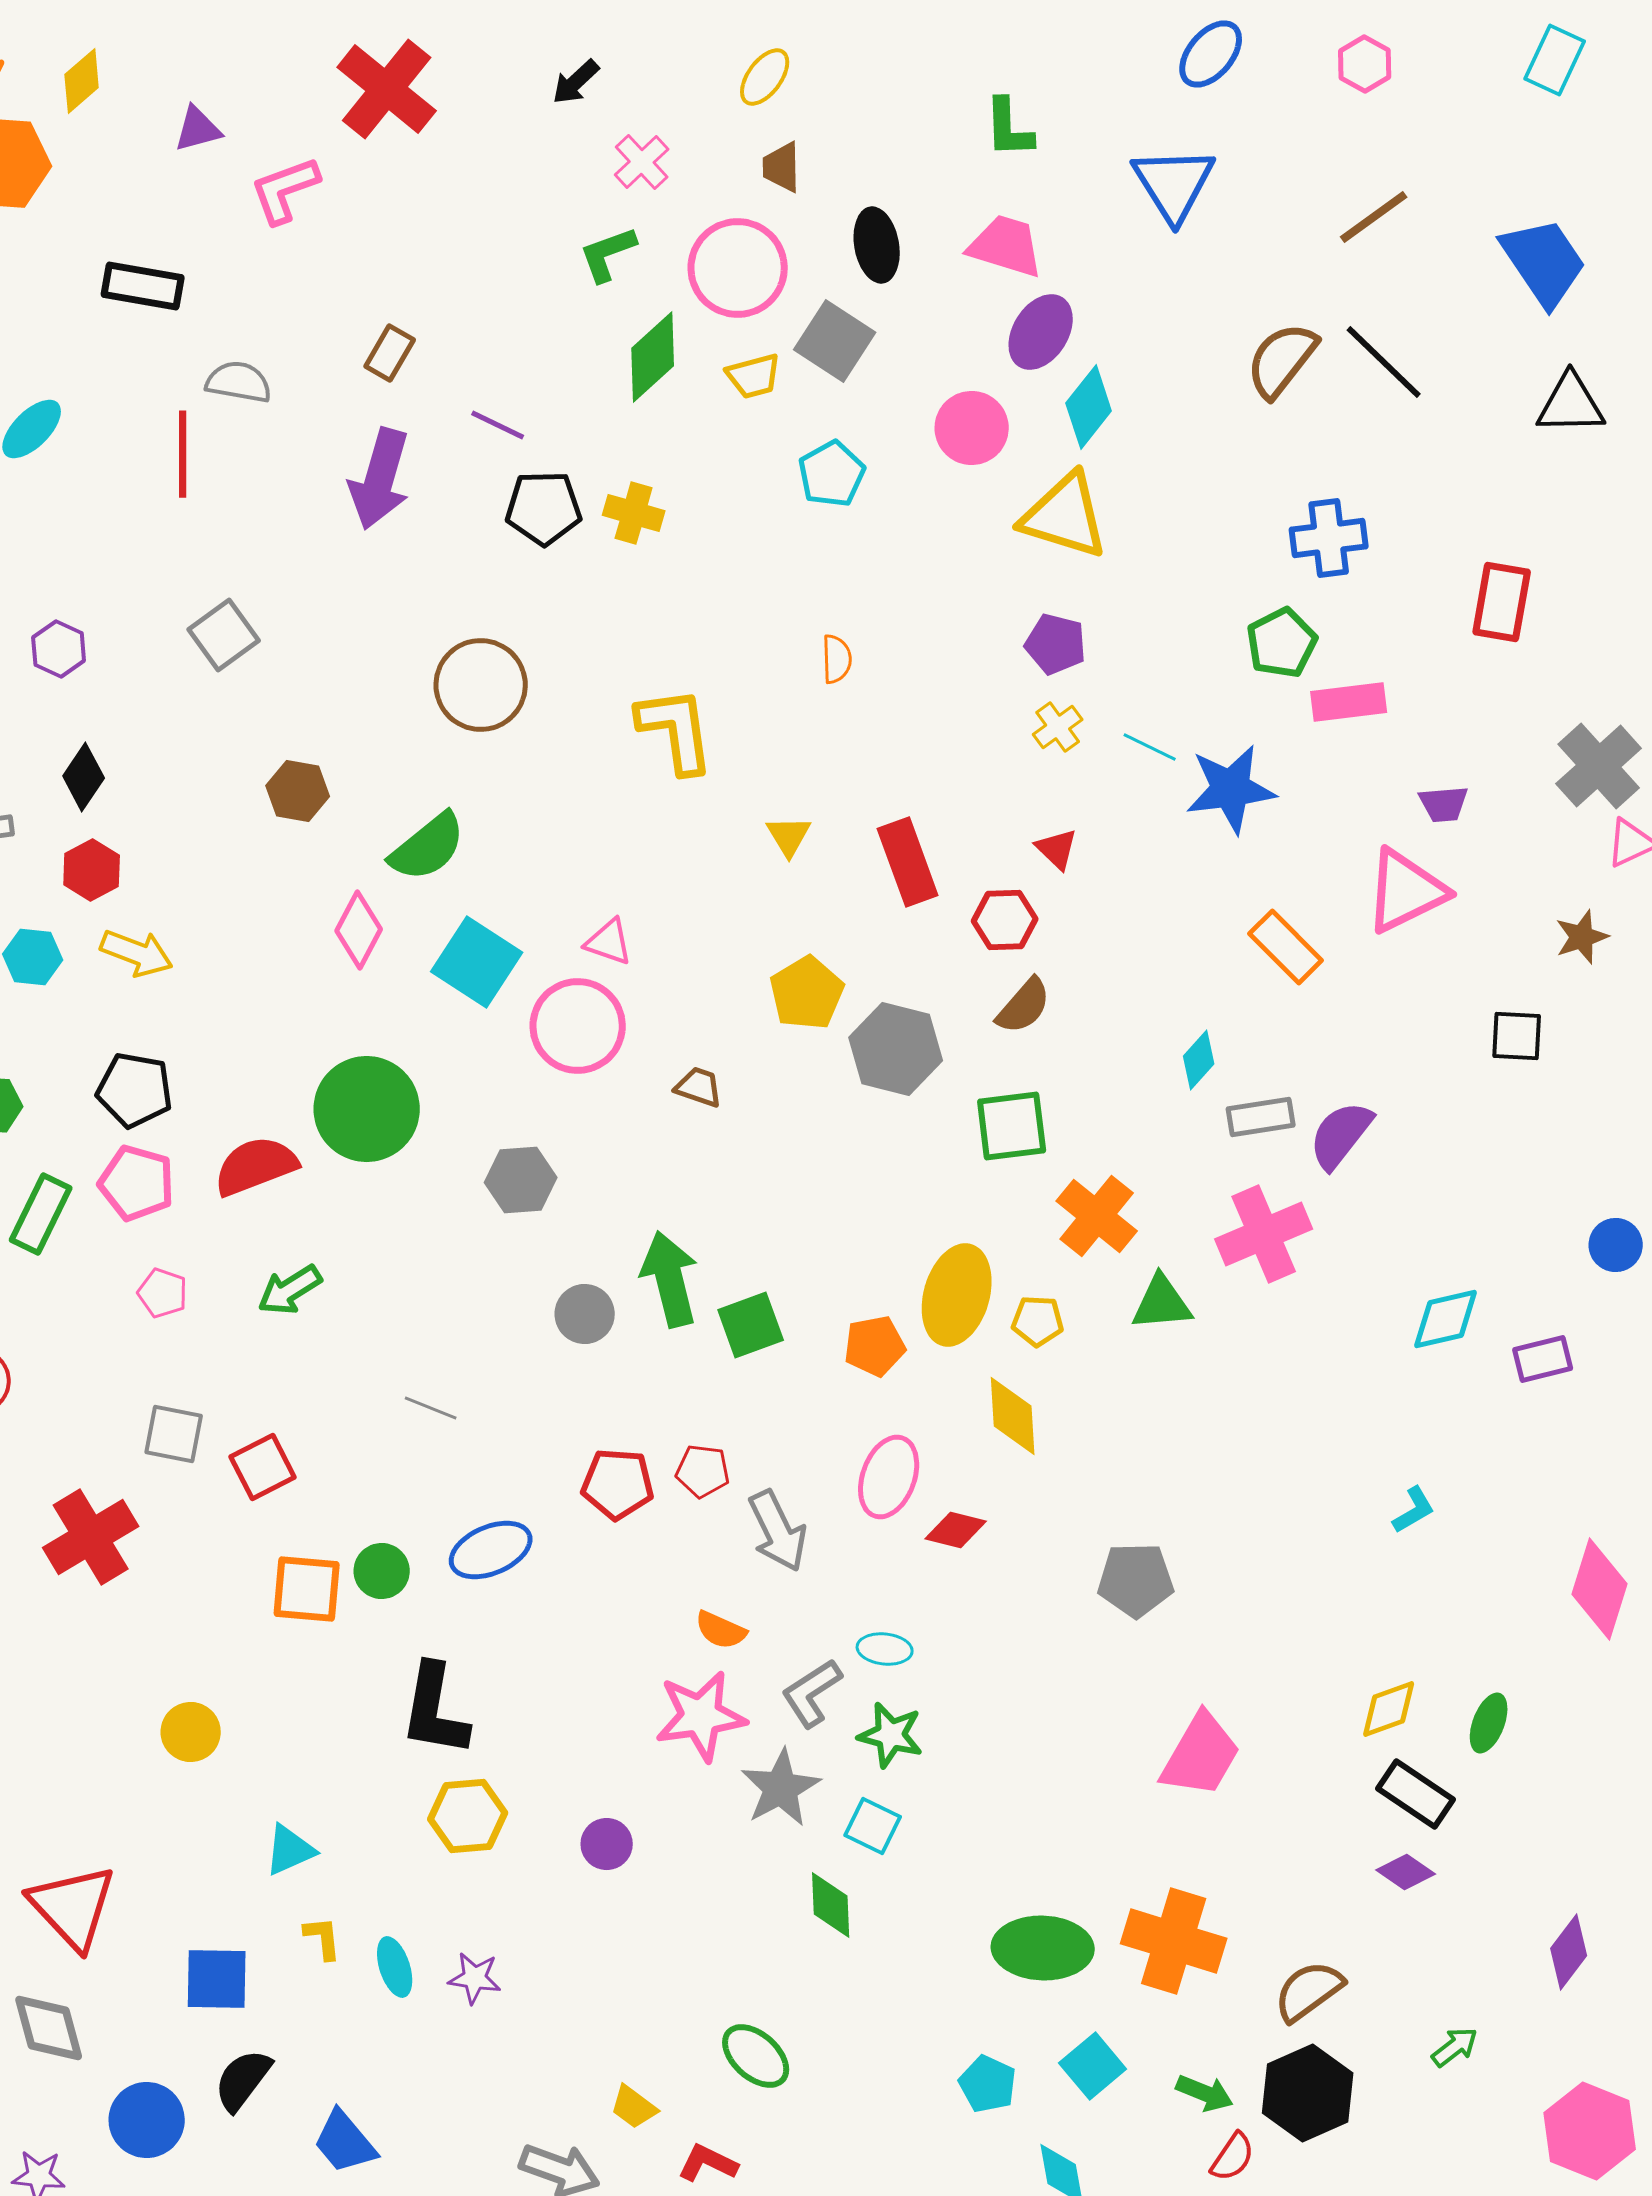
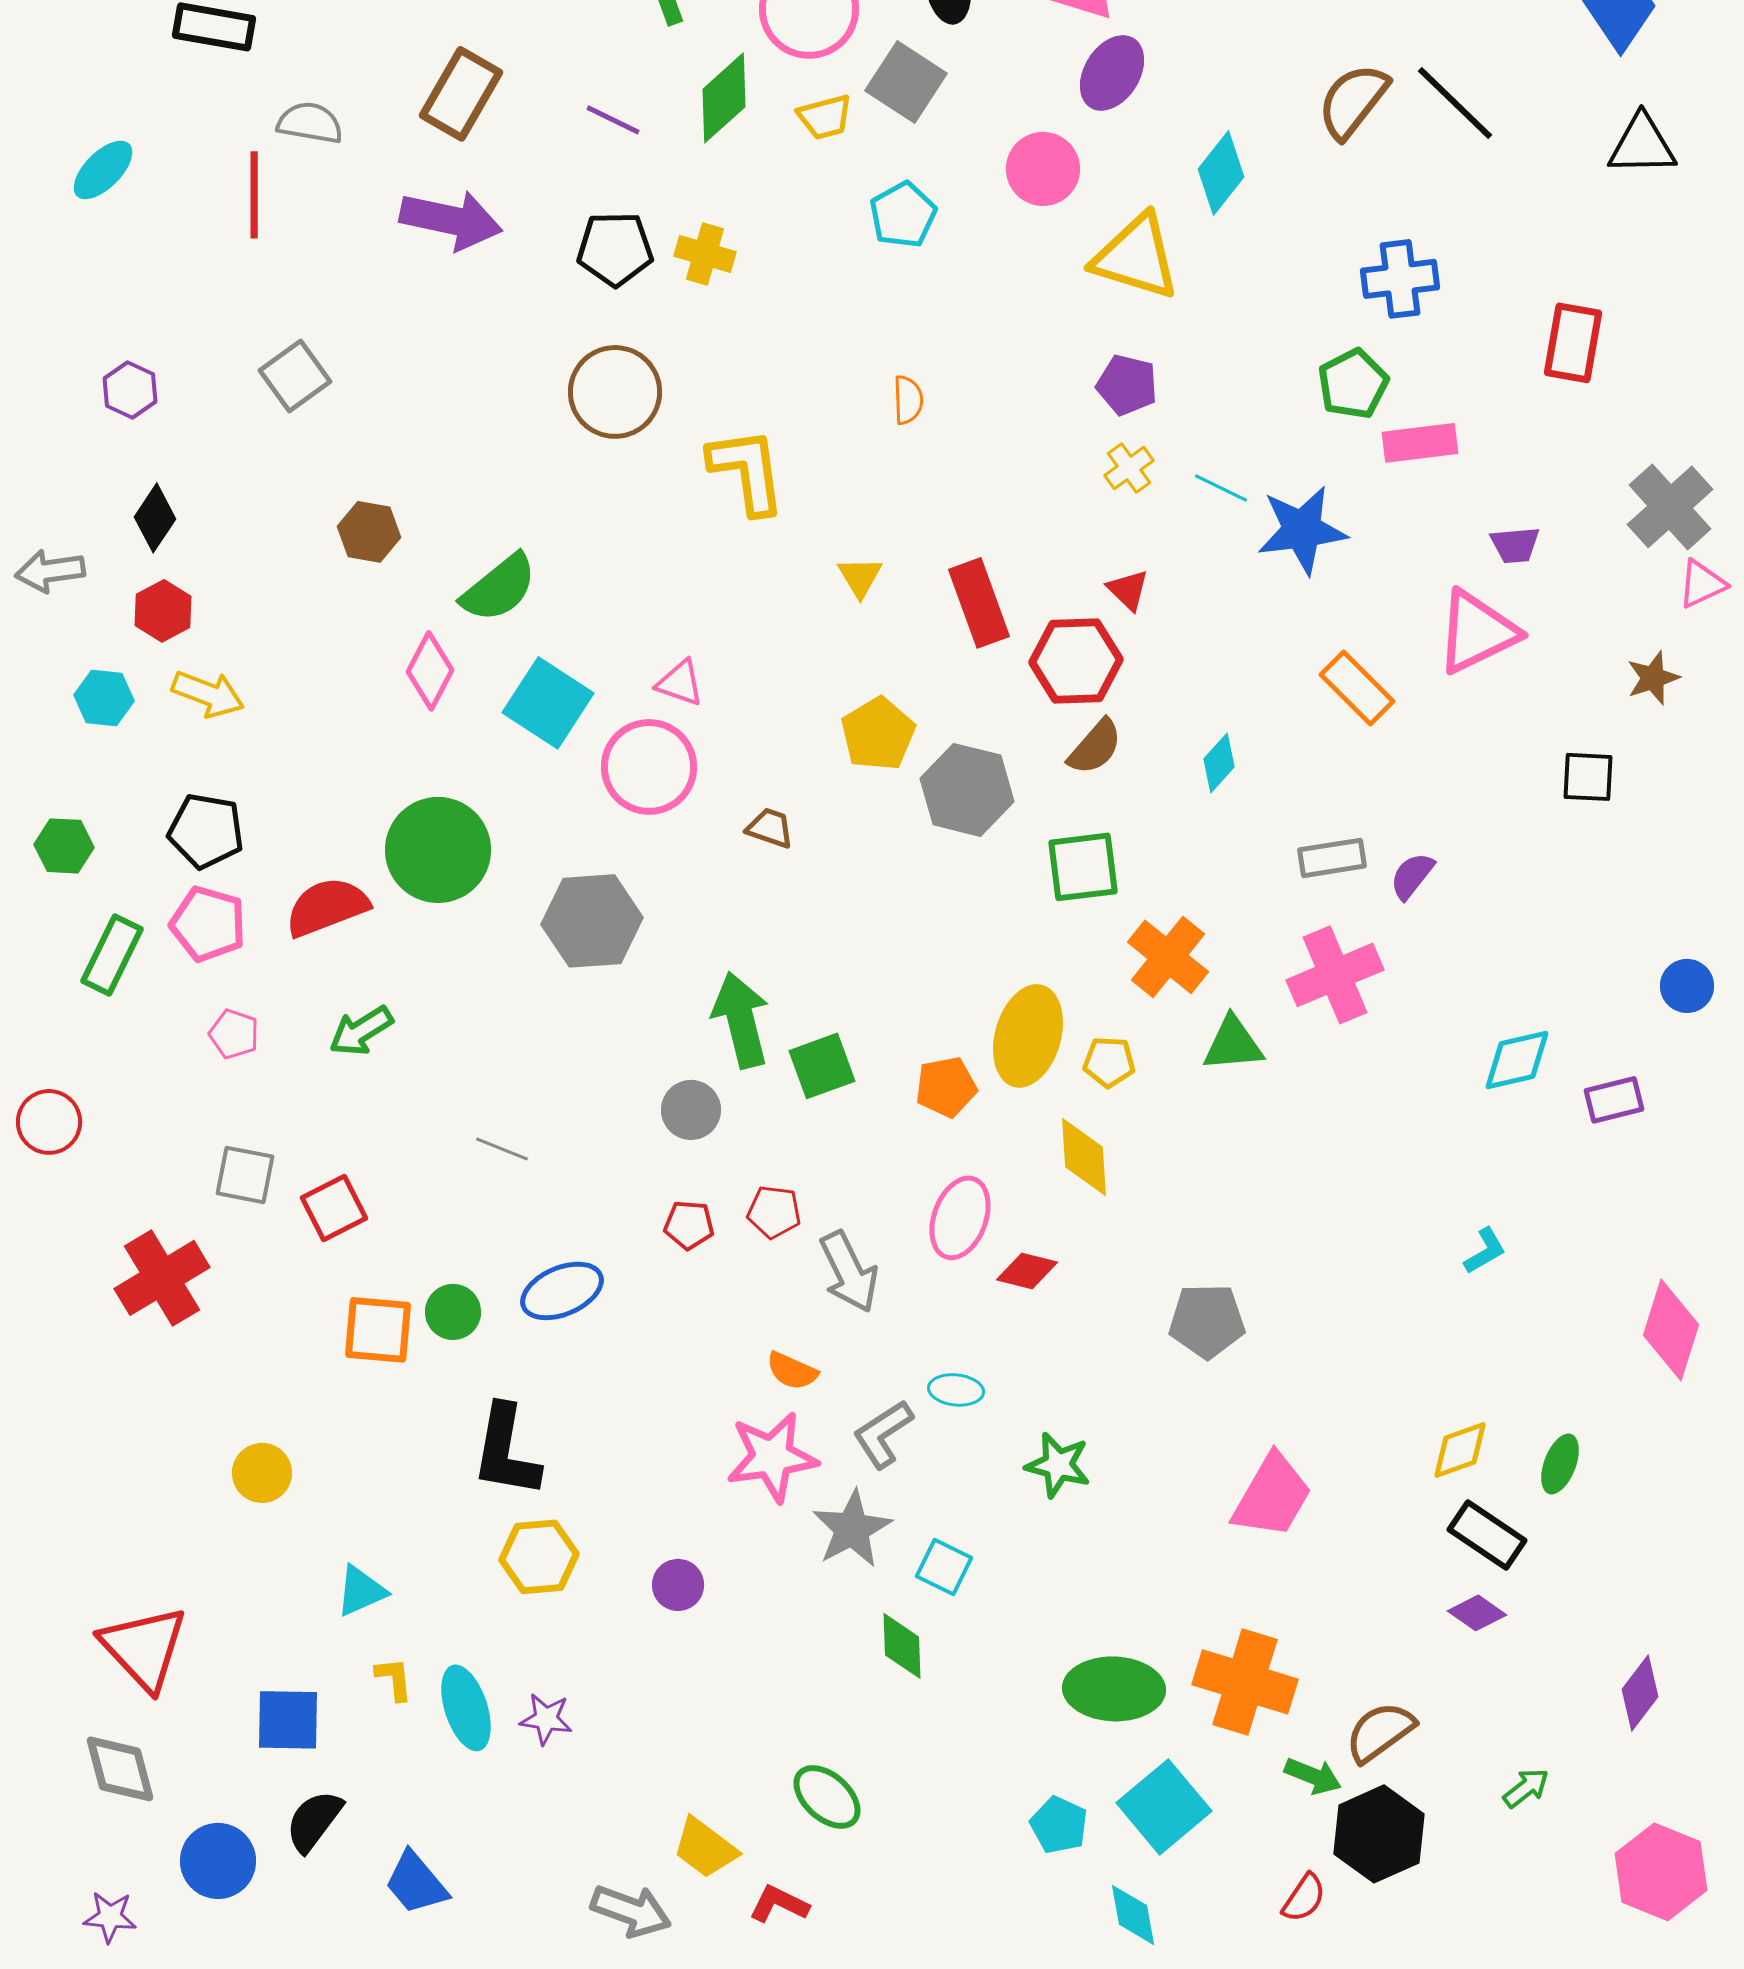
brown rectangle: (390, 353) -> (461, 94), size x1.6
cyan diamond: (1089, 407) -> (1221, 173), moved
purple line: (498, 425) -> (613, 120), moved
purple arrow: (380, 479) -> (451, 220), turned -94
brown circle: (481, 685) -> (615, 392), moved
red hexagon: (1005, 920) -> (1076, 661), size x1.4
cyan diamond: (1199, 1060) -> (1219, 763), moved
purple semicircle: (1341, 1135) -> (1412, 876), size x0.7
gray hexagon: (521, 1180) -> (592, 921), size x1.4
gray circle: (585, 1314) -> (691, 1110), moved
red pentagon: (618, 1484) -> (689, 1225), size x0.7
green star: (891, 1735) -> (1058, 1465), moved
cyan ellipse: (395, 1967) -> (466, 1708), size x1.4
cyan square: (1093, 2066) -> (1164, 1807), size x1.4
green arrow: (1205, 2093) -> (1313, 1776), moved
yellow trapezoid: (634, 2107) -> (705, 1848), size x1.4

